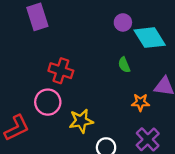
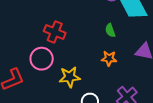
orange star: (140, 102) -> (109, 58), moved

